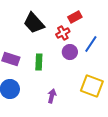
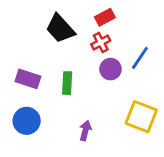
red rectangle: (75, 17) -> (105, 17), moved

